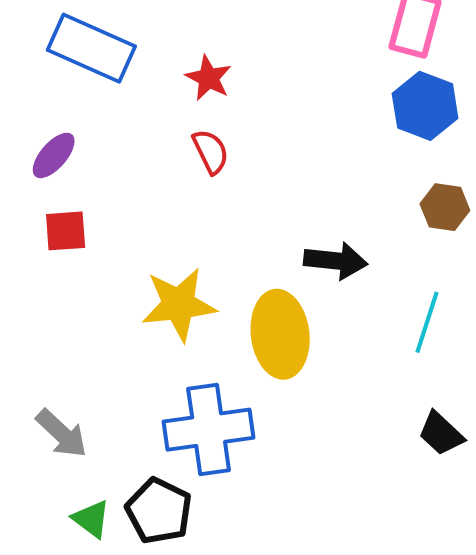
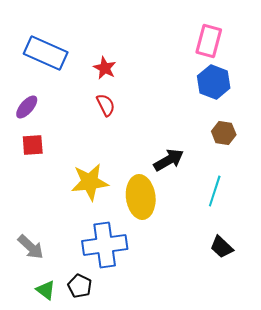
black arrow: (336, 261) -> (169, 160), turned -36
black pentagon: (159, 511) -> (80, 286), size x0.7

